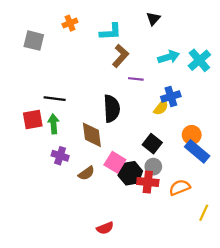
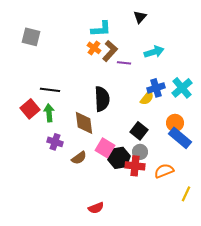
orange cross: (70, 23) -> (94, 48), moved, turned -32
cyan cross: (199, 60) -> (182, 88), moved
purple line: (136, 79) -> (124, 63), moved
red square: (33, 120) -> (30, 109), turned -30

